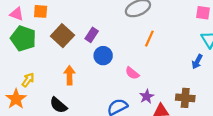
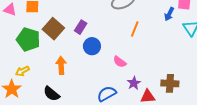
green pentagon: (23, 38) -> (28, 39), moved
blue arrow: (197, 62) -> (169, 14), moved
yellow arrow: (28, 80) -> (22, 71), turned -152

